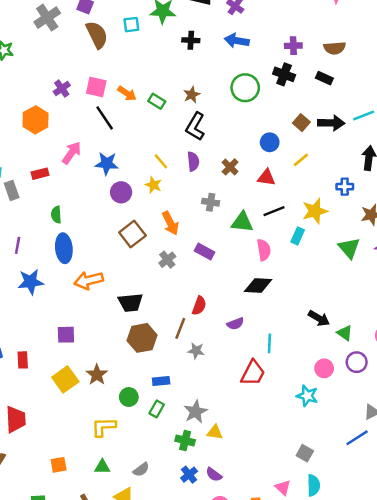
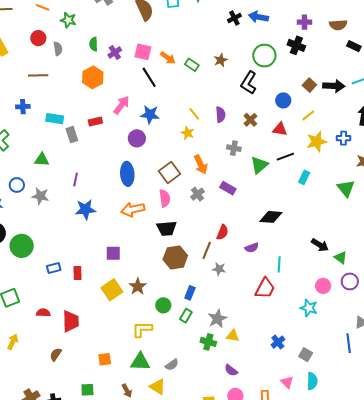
black cross: (191, 40) -> (234, 18), moved, turned -32
black rectangle: (324, 78) -> (354, 46), moved
black L-shape: (195, 126) -> (249, 83), moved
purple circle: (121, 192) -> (137, 138), moved
yellow star: (315, 211) -> (317, 142), moved
green semicircle: (56, 215) -> (94, 44), moved
green triangle: (242, 222) -> (259, 165), turned -48
blue ellipse: (64, 248) -> (127, 174), moved
pink semicircle: (264, 250) -> (165, 198), moved
blue rectangle: (161, 381) -> (190, 293), turned -64
blue line: (357, 438) -> (349, 343), turned -66
green triangle: (102, 467) -> (140, 362), size x1.5
blue cross: (189, 475) -> (278, 342), moved

